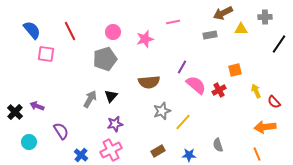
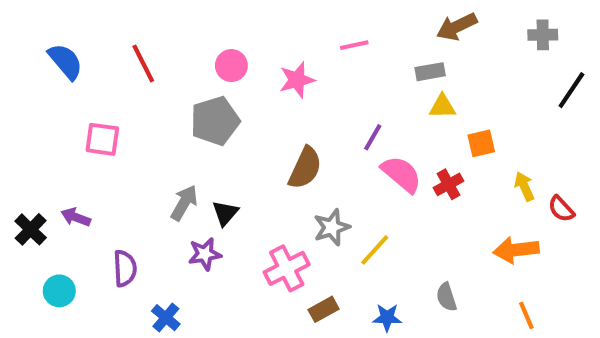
yellow triangle: (241, 29) -> (442, 107), moved
pink square: (46, 54) -> (102, 139), moved
brown semicircle: (149, 82) -> (305, 168), turned -60
black triangle: (111, 96) -> (225, 213), moved
purple star: (115, 124) -> (205, 254), moved
orange arrow: (265, 127) -> (516, 250), moved
purple semicircle: (61, 131) -> (125, 268), turned 30
pink cross: (111, 150) -> (287, 268), moved

